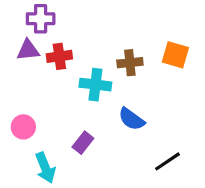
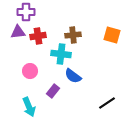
brown cross: (130, 63) -> (73, 35), moved
blue semicircle: (132, 119) -> (73, 76), moved
pink circle: (23, 127) -> (30, 71), moved

